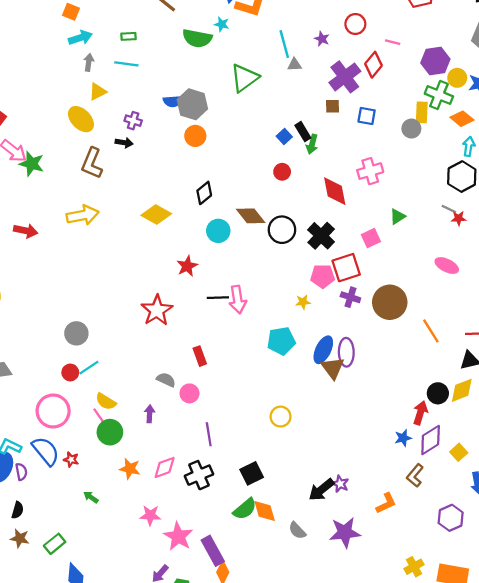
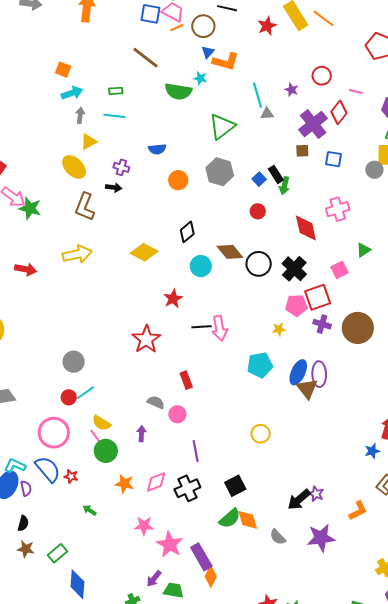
gray hexagon: (192, 104) -> (220, 172), moved

